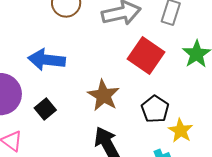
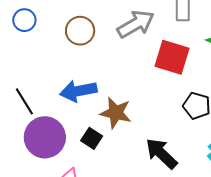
brown star: (103, 95) -> (116, 113), moved

